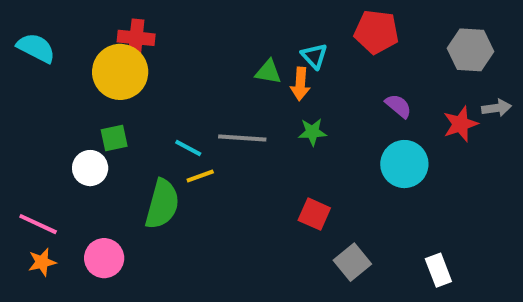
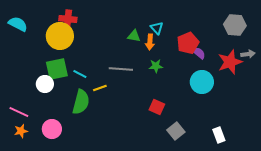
red pentagon: (376, 32) -> (188, 43), moved, turned -30
red star: (460, 124) -> (230, 62), size x1.4
green square: (114, 138) -> (57, 69), size x1.6
cyan line: (188, 148) -> (80, 74), moved

